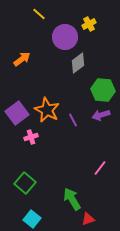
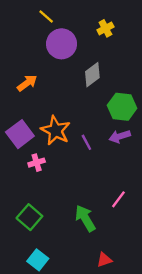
purple circle: (65, 37) -> (62, 44), moved
orange arrow: (22, 59) -> (27, 83), moved
green arrow: (72, 199) -> (85, 218), moved

